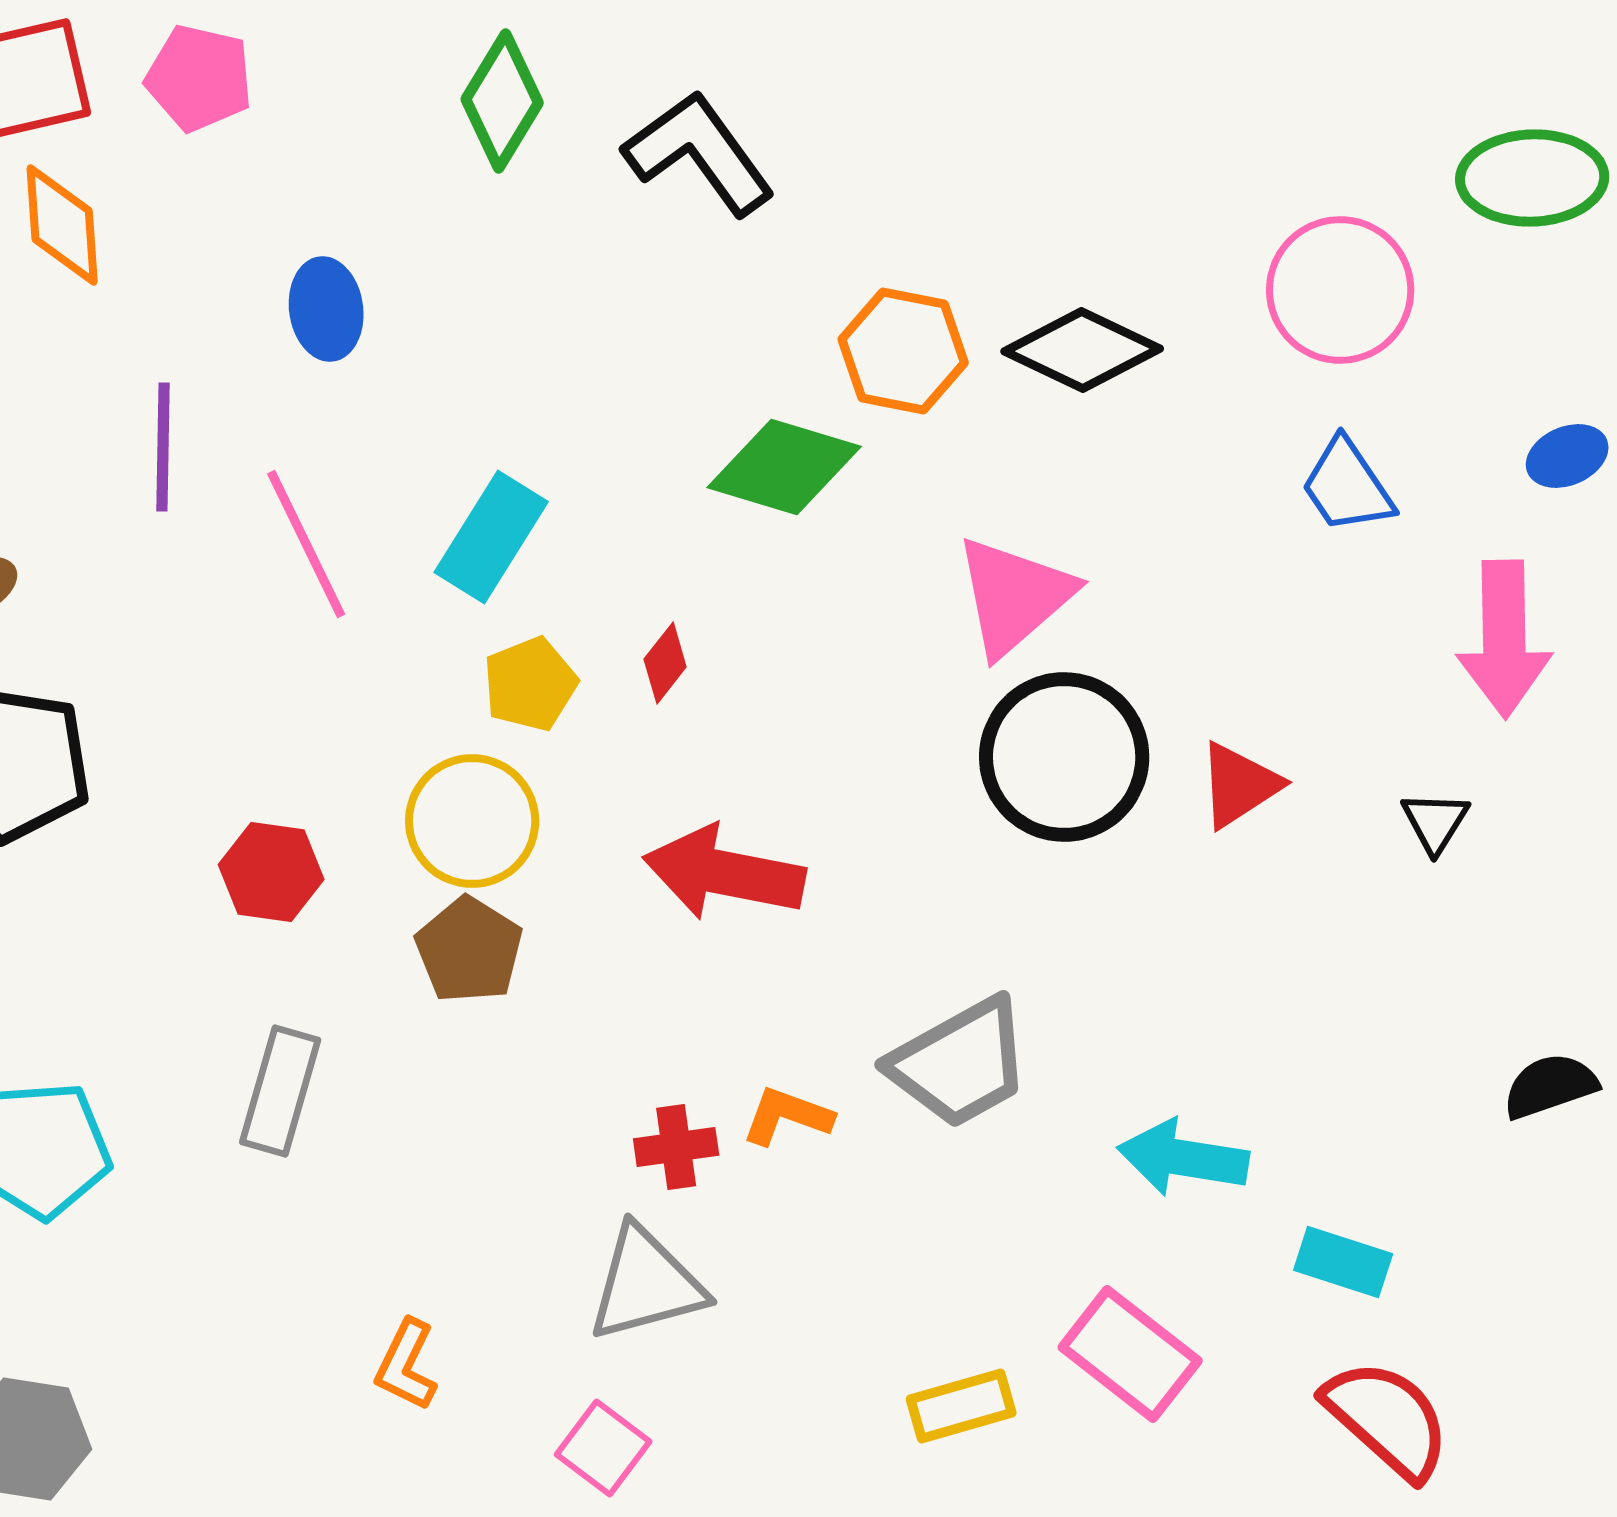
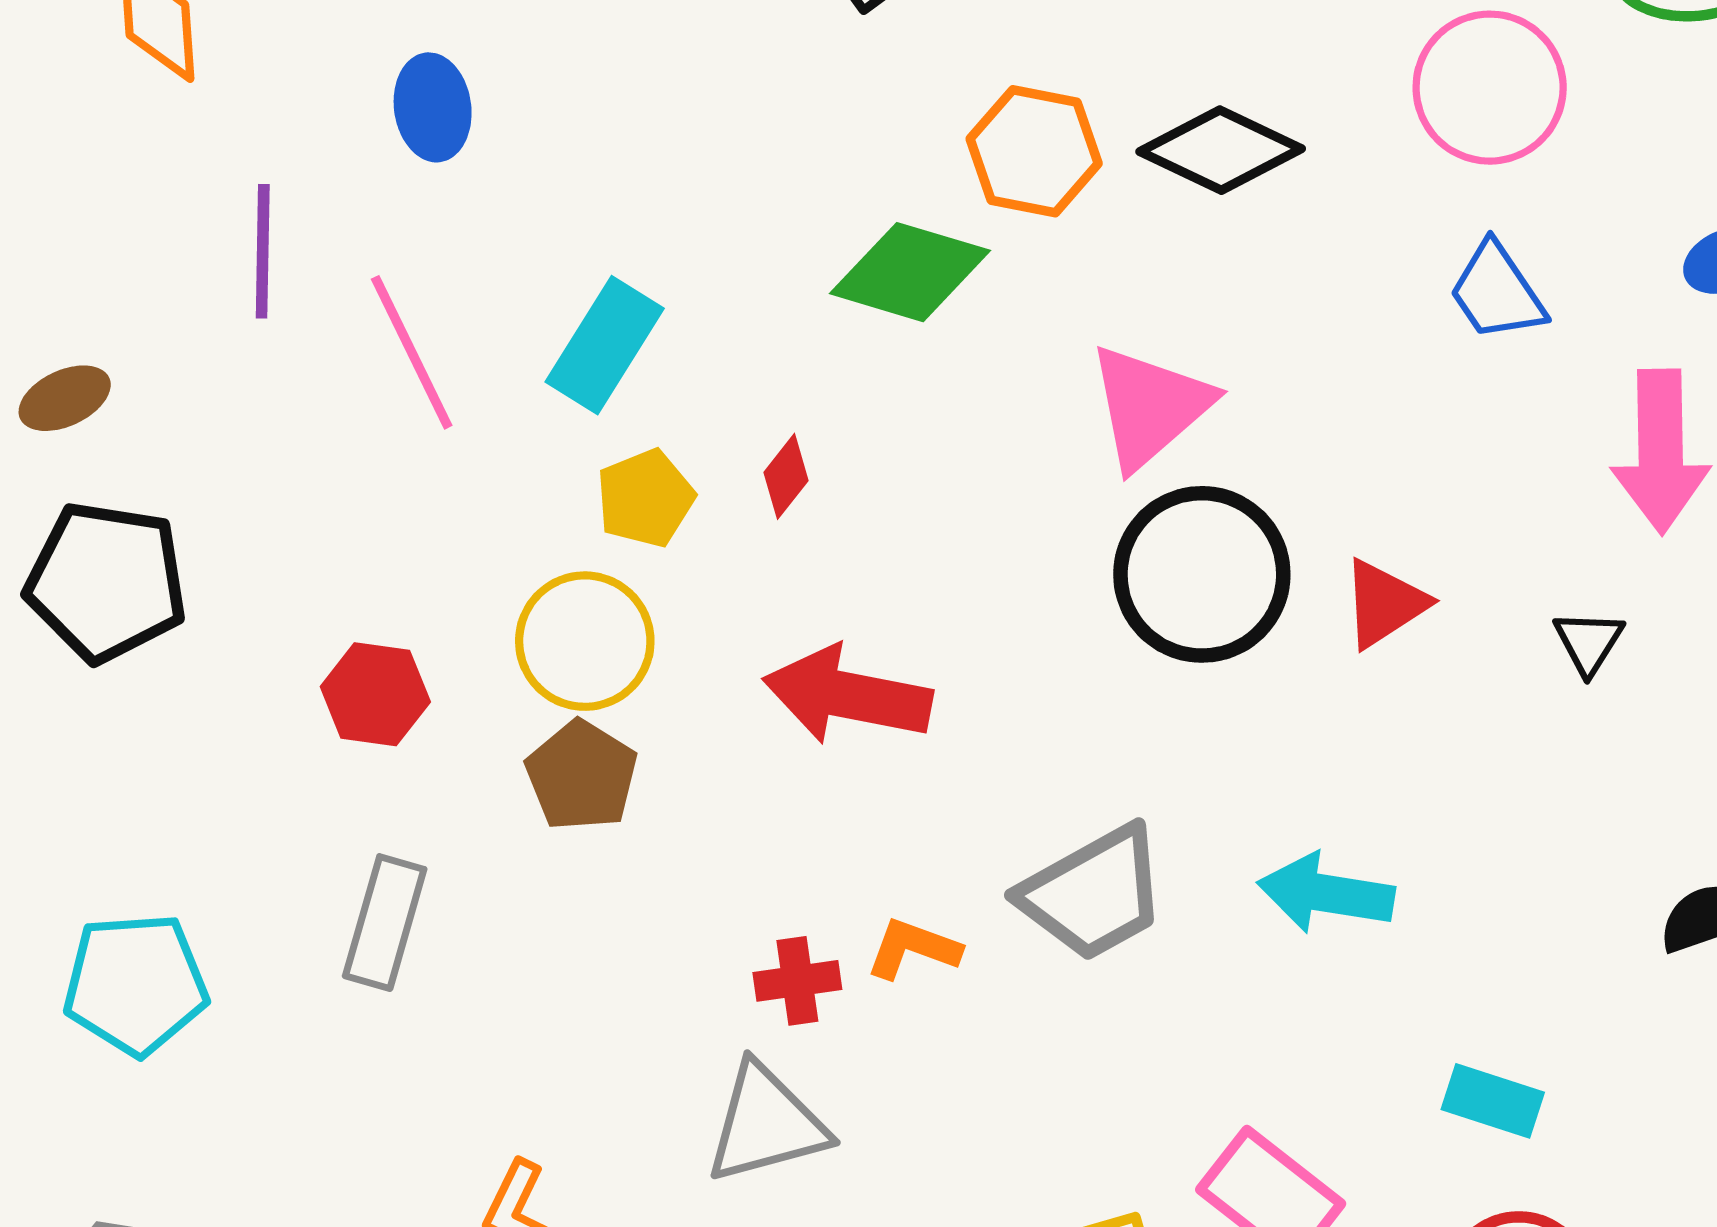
cyan arrow: (1183, 1158) -> (1326, 893), moved

